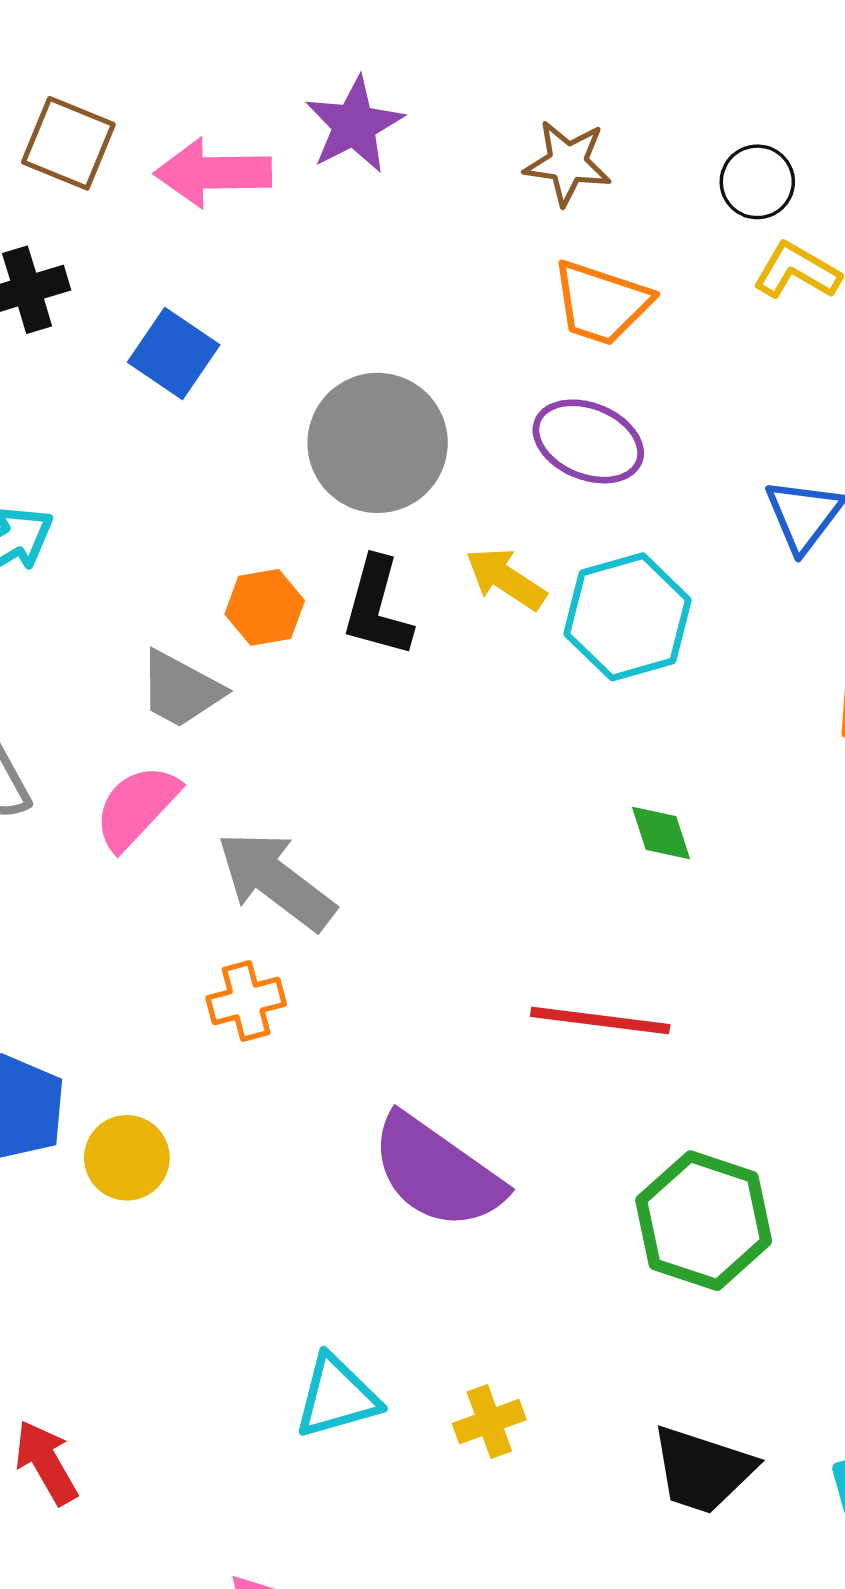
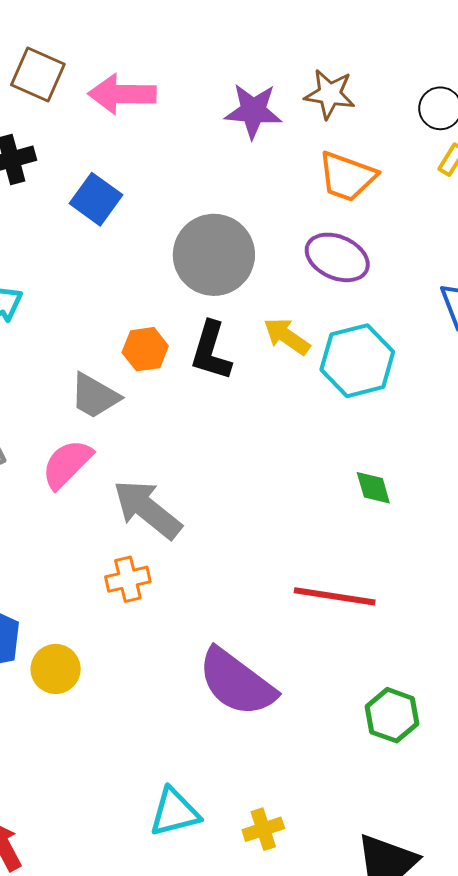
purple star: (354, 125) -> (253, 111), moved, turned 30
green hexagon: (704, 1221) -> (392, 715), size x0.7

